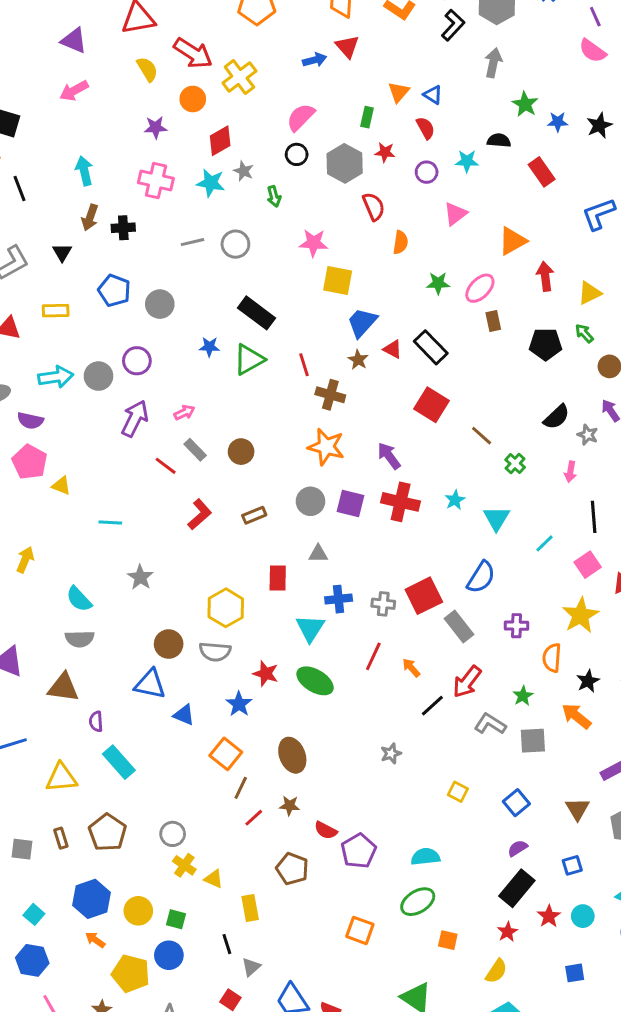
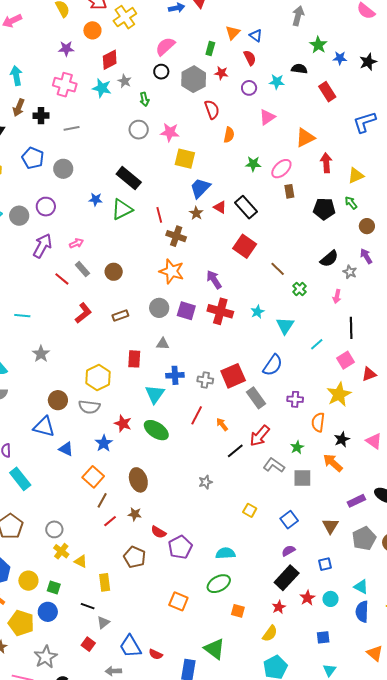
gray line: (192, 242) -> (72, 128), moved
gray circle: (235, 244) -> (139, 130), moved
black line: (227, 944) -> (88, 606), turned -56

